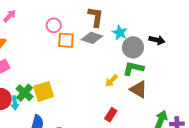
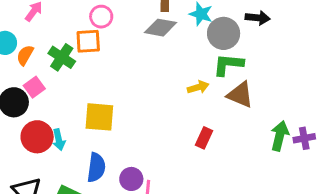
orange square: (66, 40) -> (88, 41), moved
yellow arrow: (111, 81) -> (198, 87), turned -144
yellow square: (44, 91) -> (99, 117), turned 30
green cross: (25, 93) -> (62, 57), moved

